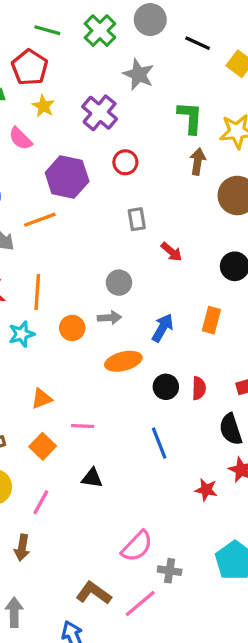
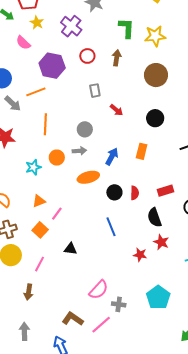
brown arrow: (198, 162) -> (117, 58), moved
orange line: (37, 292) -> (45, 124), moved
cyan star: (22, 334) -> (33, 167), moved
pink line: (83, 426) -> (57, 214), moved, turned -56

